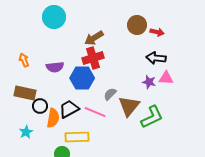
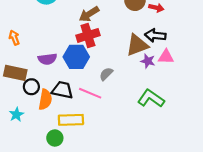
purple semicircle: (55, 67) -> (47, 59), moved
brown triangle: (129, 106) -> (137, 45), moved, turned 30
black trapezoid: (69, 109) -> (62, 90), turned 40
green L-shape: (152, 117) -> (151, 98), turned -120

